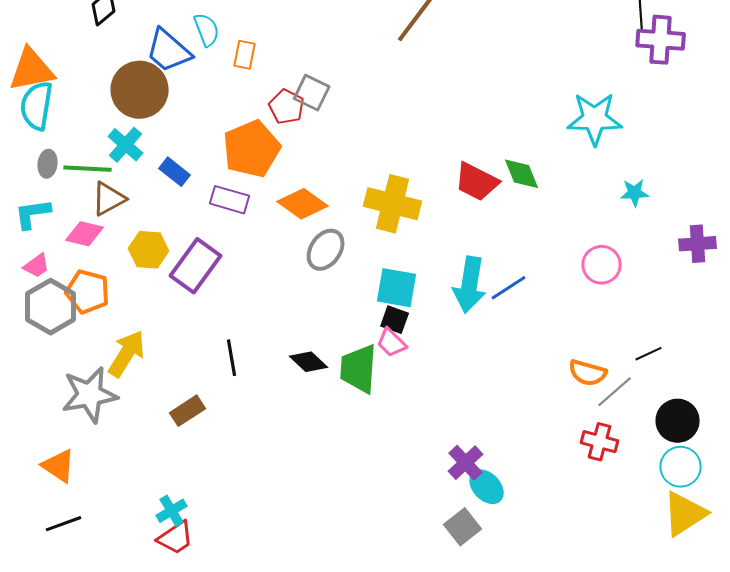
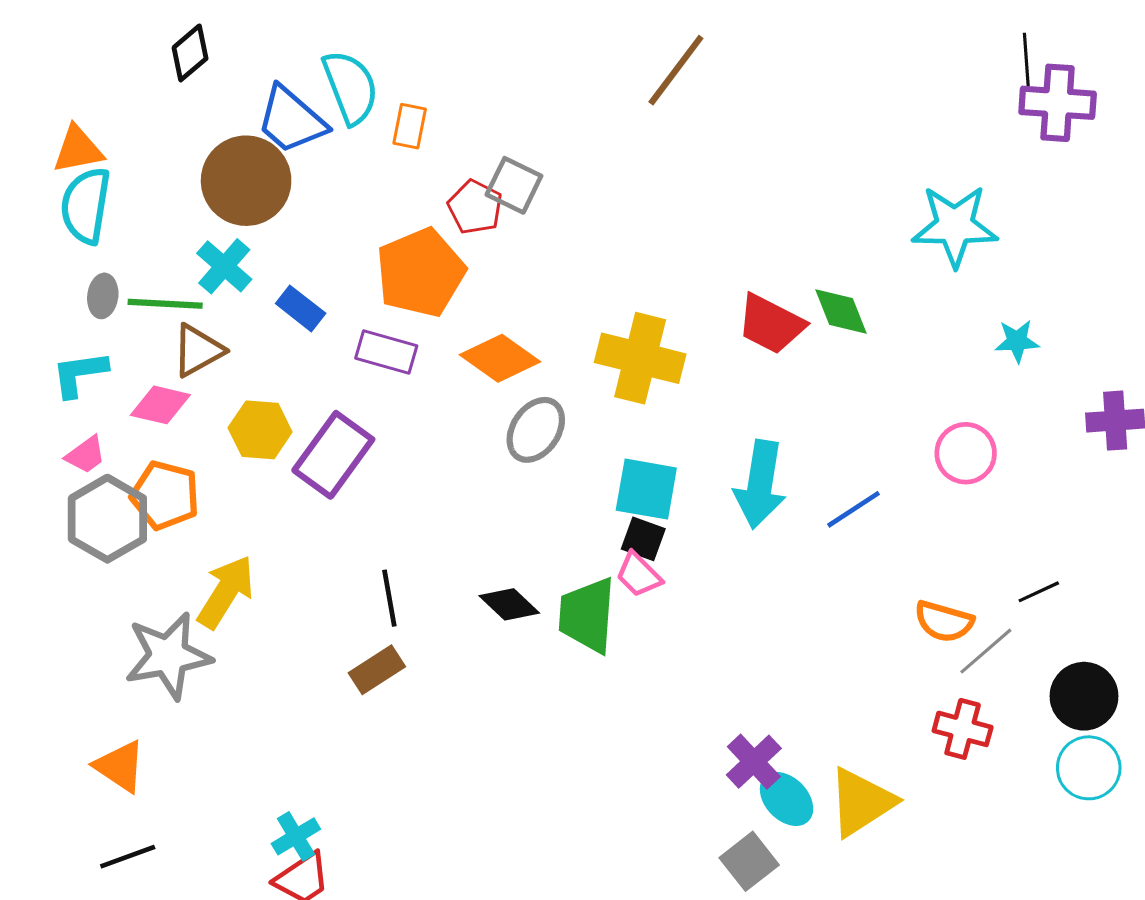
cyan semicircle: (207, 30) -> (350, 87), size x1.4
orange triangle: (32, 70) -> (78, 150), size x0.7
blue line: (509, 288) -> (854, 509), moved
brown rectangle: (188, 411) -> (377, 670), moved
yellow triangle: (685, 514) -> (861, 802), moved

